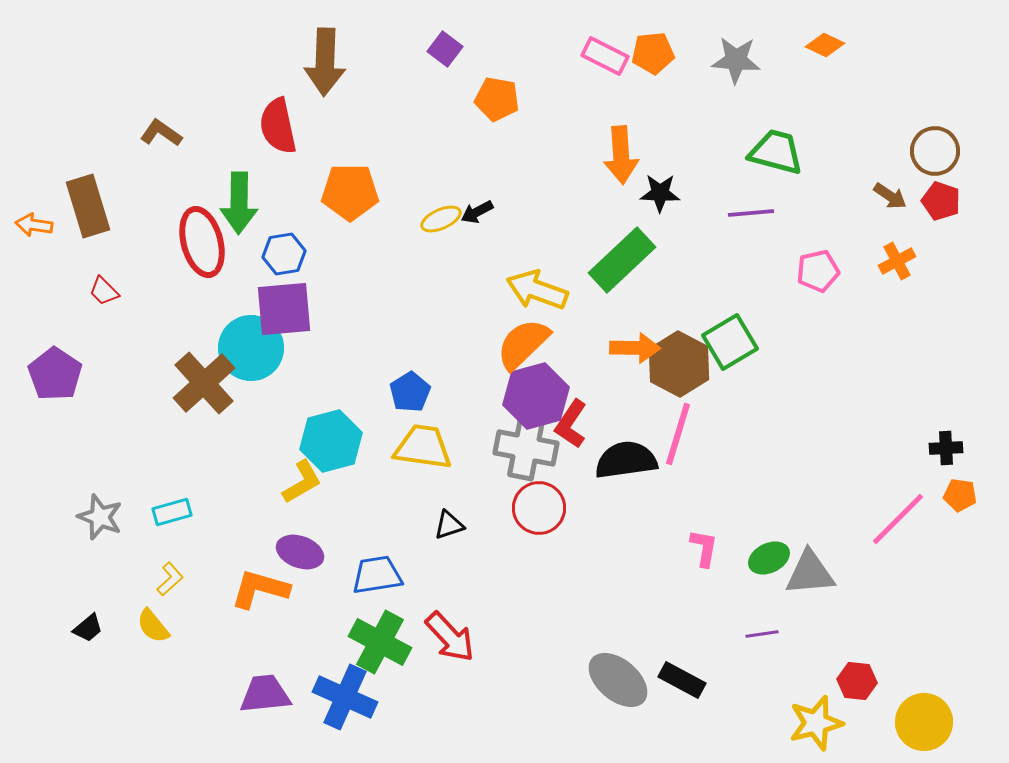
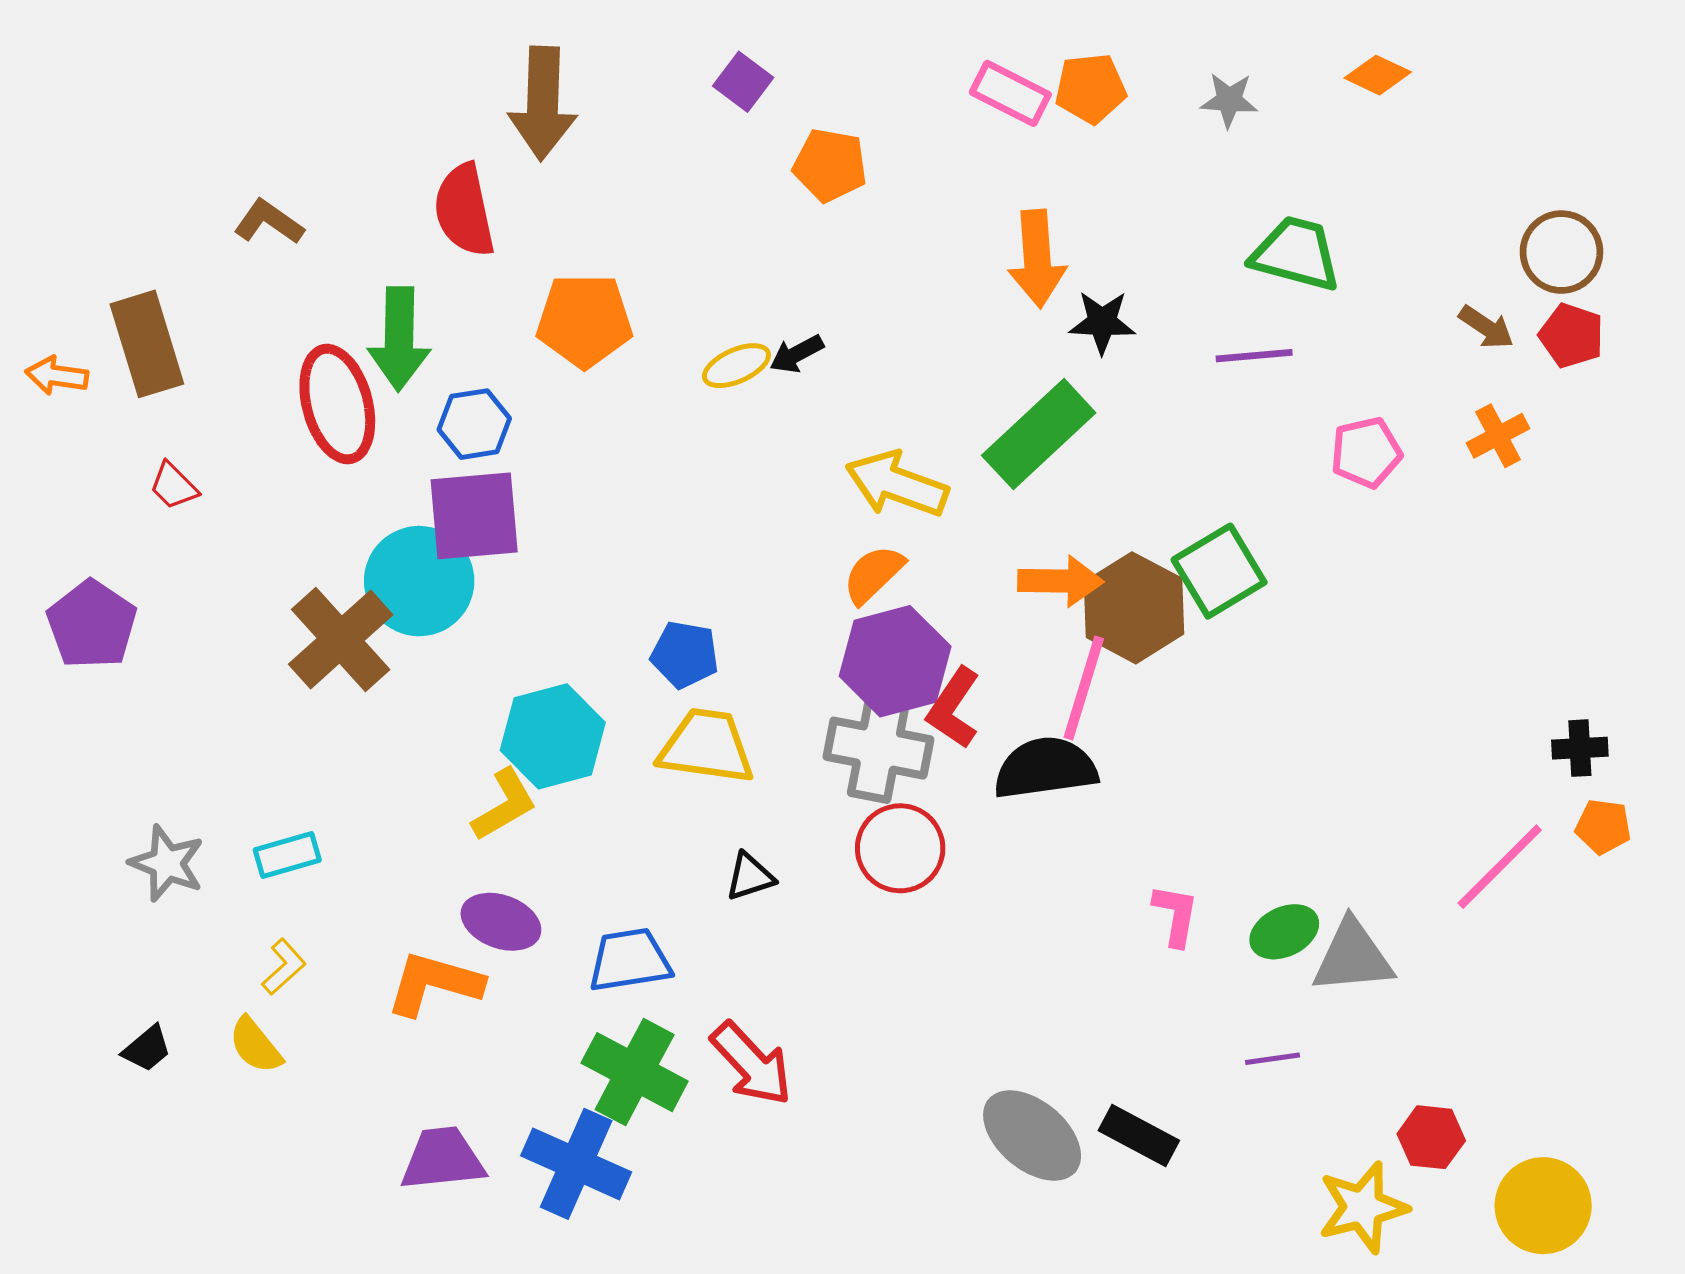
gray star: (736, 60) -> (1229, 100), size x0.7
orange semicircle: (523, 344) -> (873, 574), size x0.7
blue pentagon: (410, 392) -> (685, 655), turned -30
pink line: (678, 434) -> (1084, 688), moved

